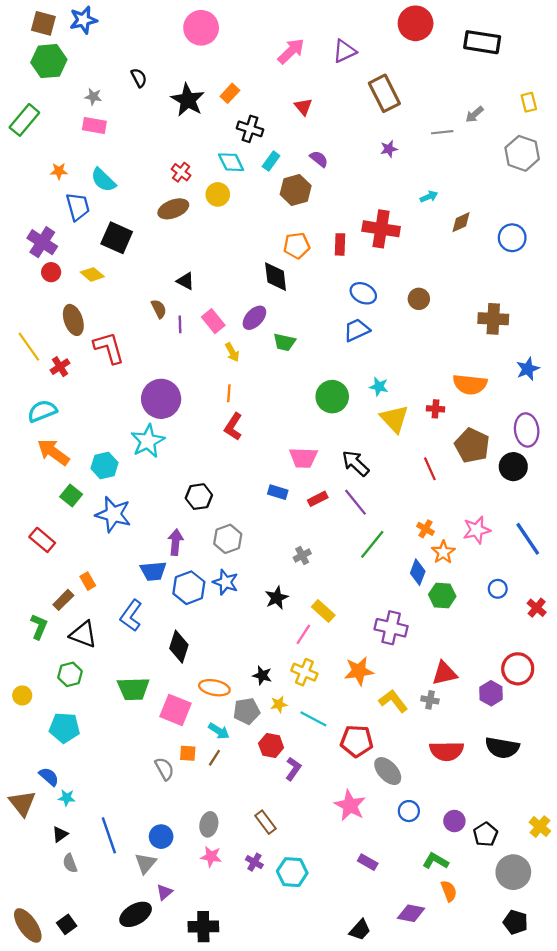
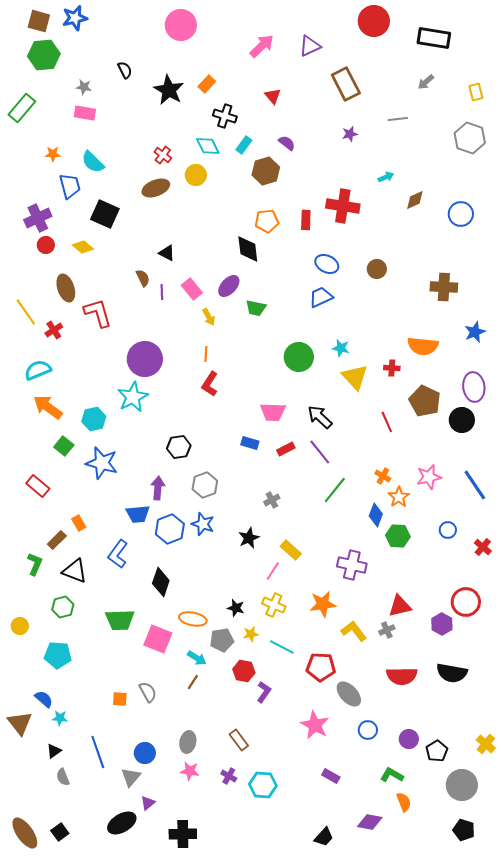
gray arrow: (474, 114) -> (426, 82), moved
purple cross: (42, 242) -> (38, 218), turned 32
gray cross: (430, 700) -> (387, 630), turned -35
orange square: (188, 753) -> (120, 699), moved

